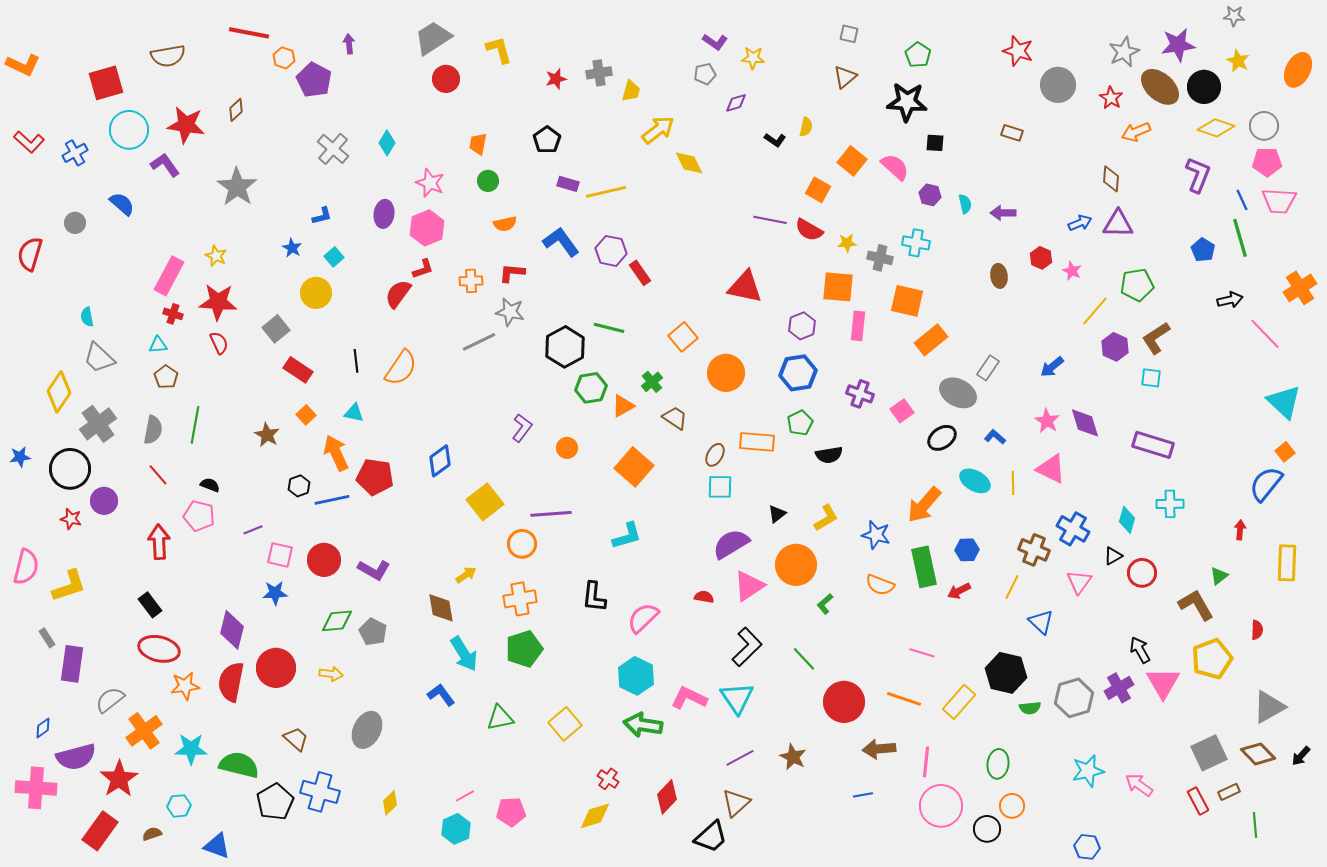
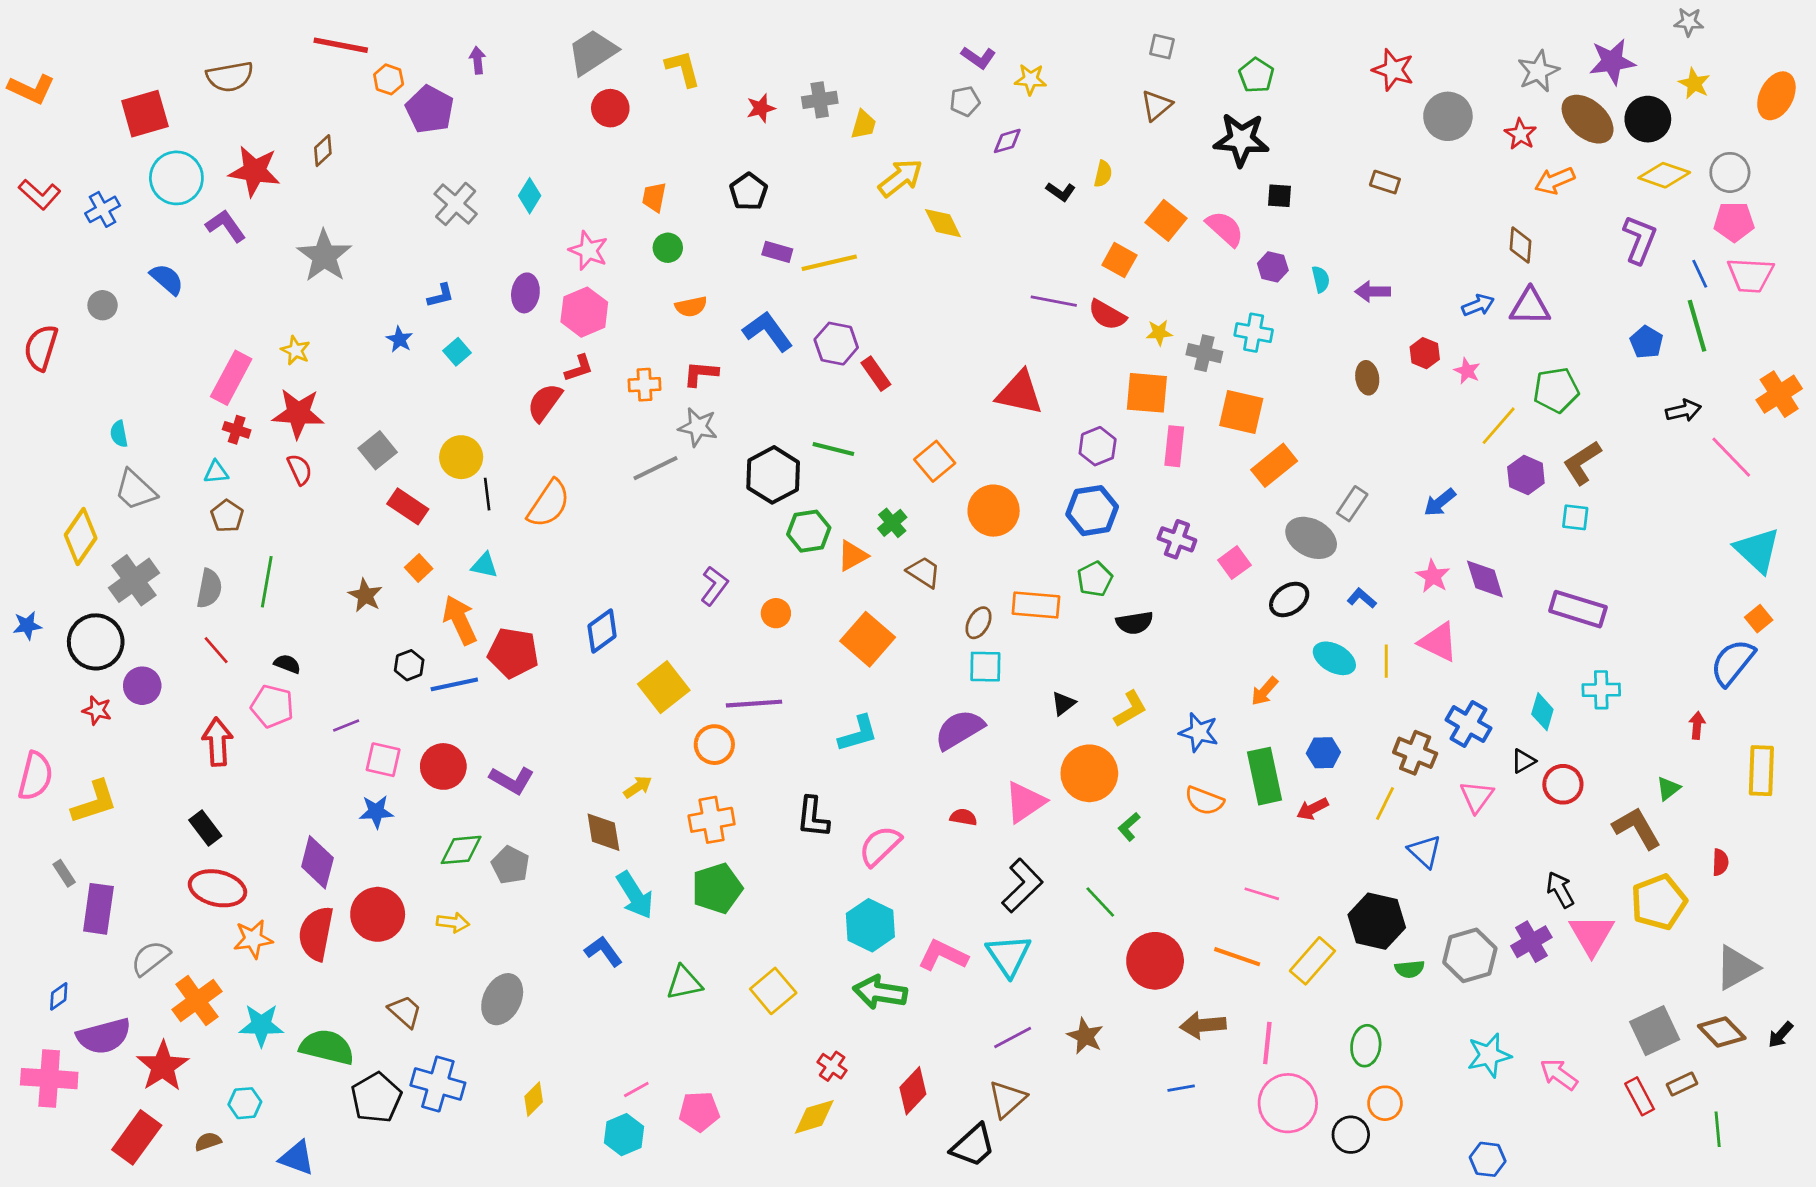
yellow circle: (316, 293) -> (461, 457), moved
orange arrow: (924, 505) -> (1265, 691), size x0.6
purple semicircle: (731, 544) -> (959, 730), moved

